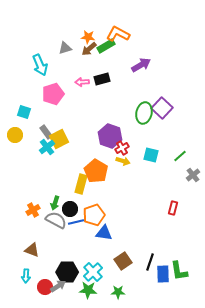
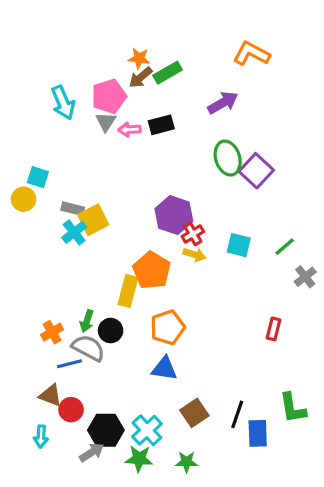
orange L-shape: (118, 34) -> (251, 54), moved
gray triangle: (65, 48) -> (106, 122), moved, turned -40
pink pentagon: (53, 94) -> (109, 96), moved
green ellipse: (144, 113) -> (228, 158), moved, turned -30
gray rectangle: (46, 132) -> (73, 209), turned -40
yellow circle: (15, 135) -> (24, 199), moved
orange pentagon: (94, 215) -> (168, 327), moved
blue line: (76, 222) -> (69, 364), moved
green L-shape: (179, 271) -> (293, 408), moved
red circle: (45, 287) -> (71, 410), moved

